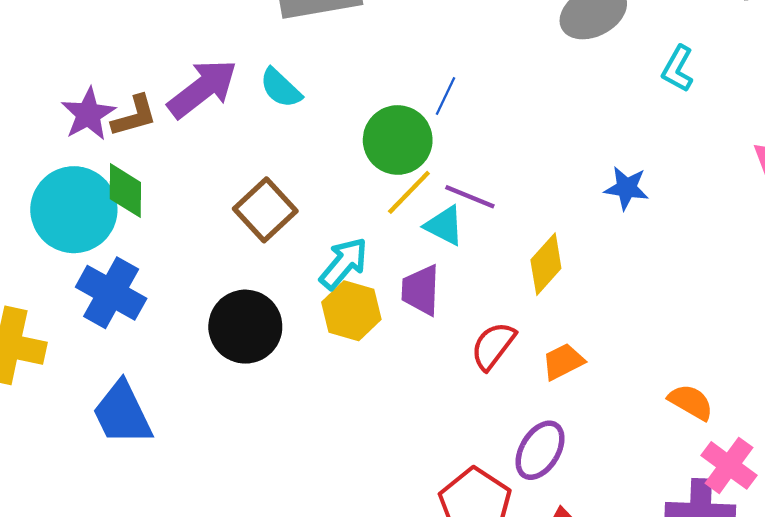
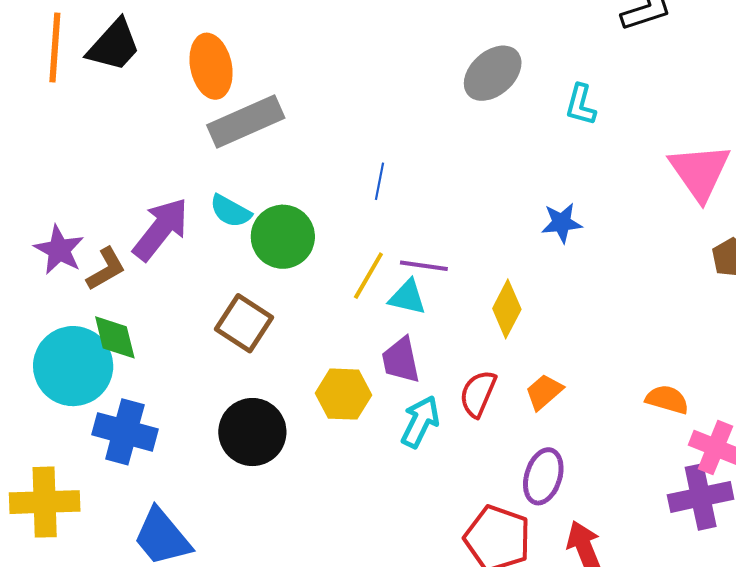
purple star: (88, 114) -> (59, 250), moved
green circle: (398, 140) -> (283, 237), moved
cyan arrow: (344, 263) -> (420, 422), moved

